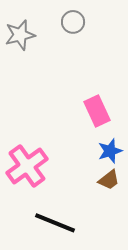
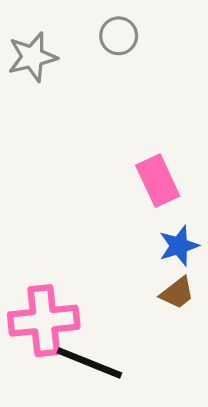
pink cross: (27, 166) -> (44, 321), moved, turned 30

